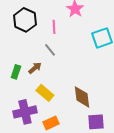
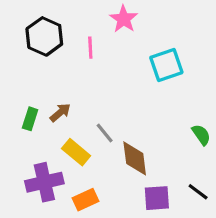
gray line: (50, 50) -> (105, 133), moved

